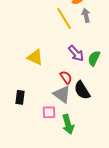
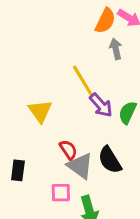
yellow line: (64, 18) -> (83, 81), moved
yellow triangle: (35, 57) -> (40, 111), turned 30
red semicircle: (66, 77) -> (68, 150), moved

